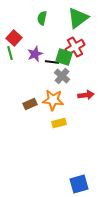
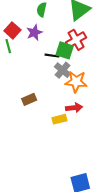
purple star: (35, 54) -> (34, 33), moved
red arrow: (86, 95) -> (74, 108), moved
orange star: (53, 100) -> (76, 82), moved

